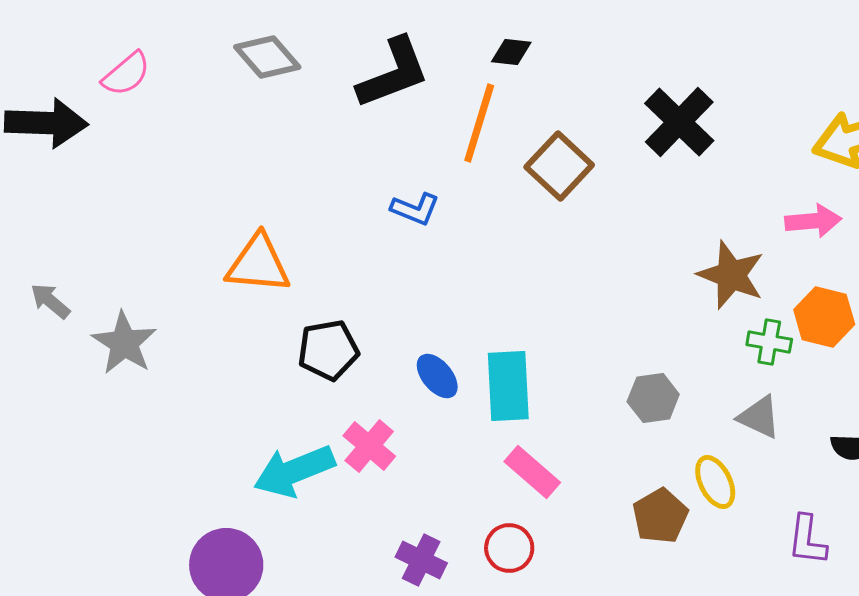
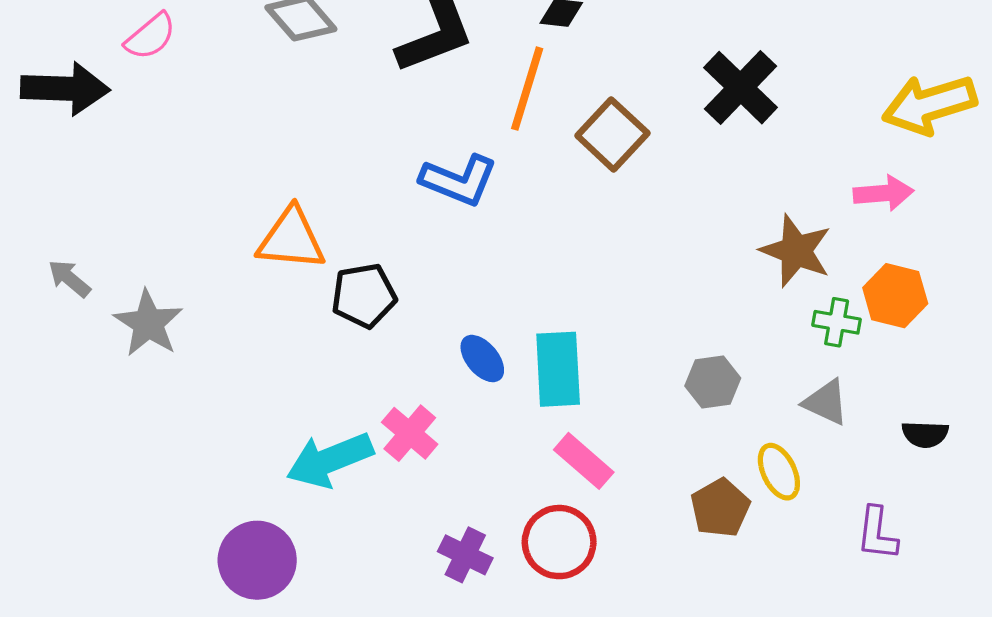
blue L-shape: (415, 209) -> (459, 180), size x1.5
black pentagon: (328, 350) -> (364, 296), moved
red circle: (509, 548) -> (559, 542), size x1.4

